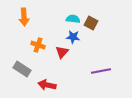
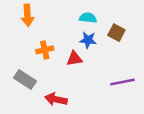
brown square: (91, 23) -> (116, 33), moved
orange cross: (38, 45) -> (45, 50), turned -32
red triangle: (62, 52) -> (74, 59), turned 40

